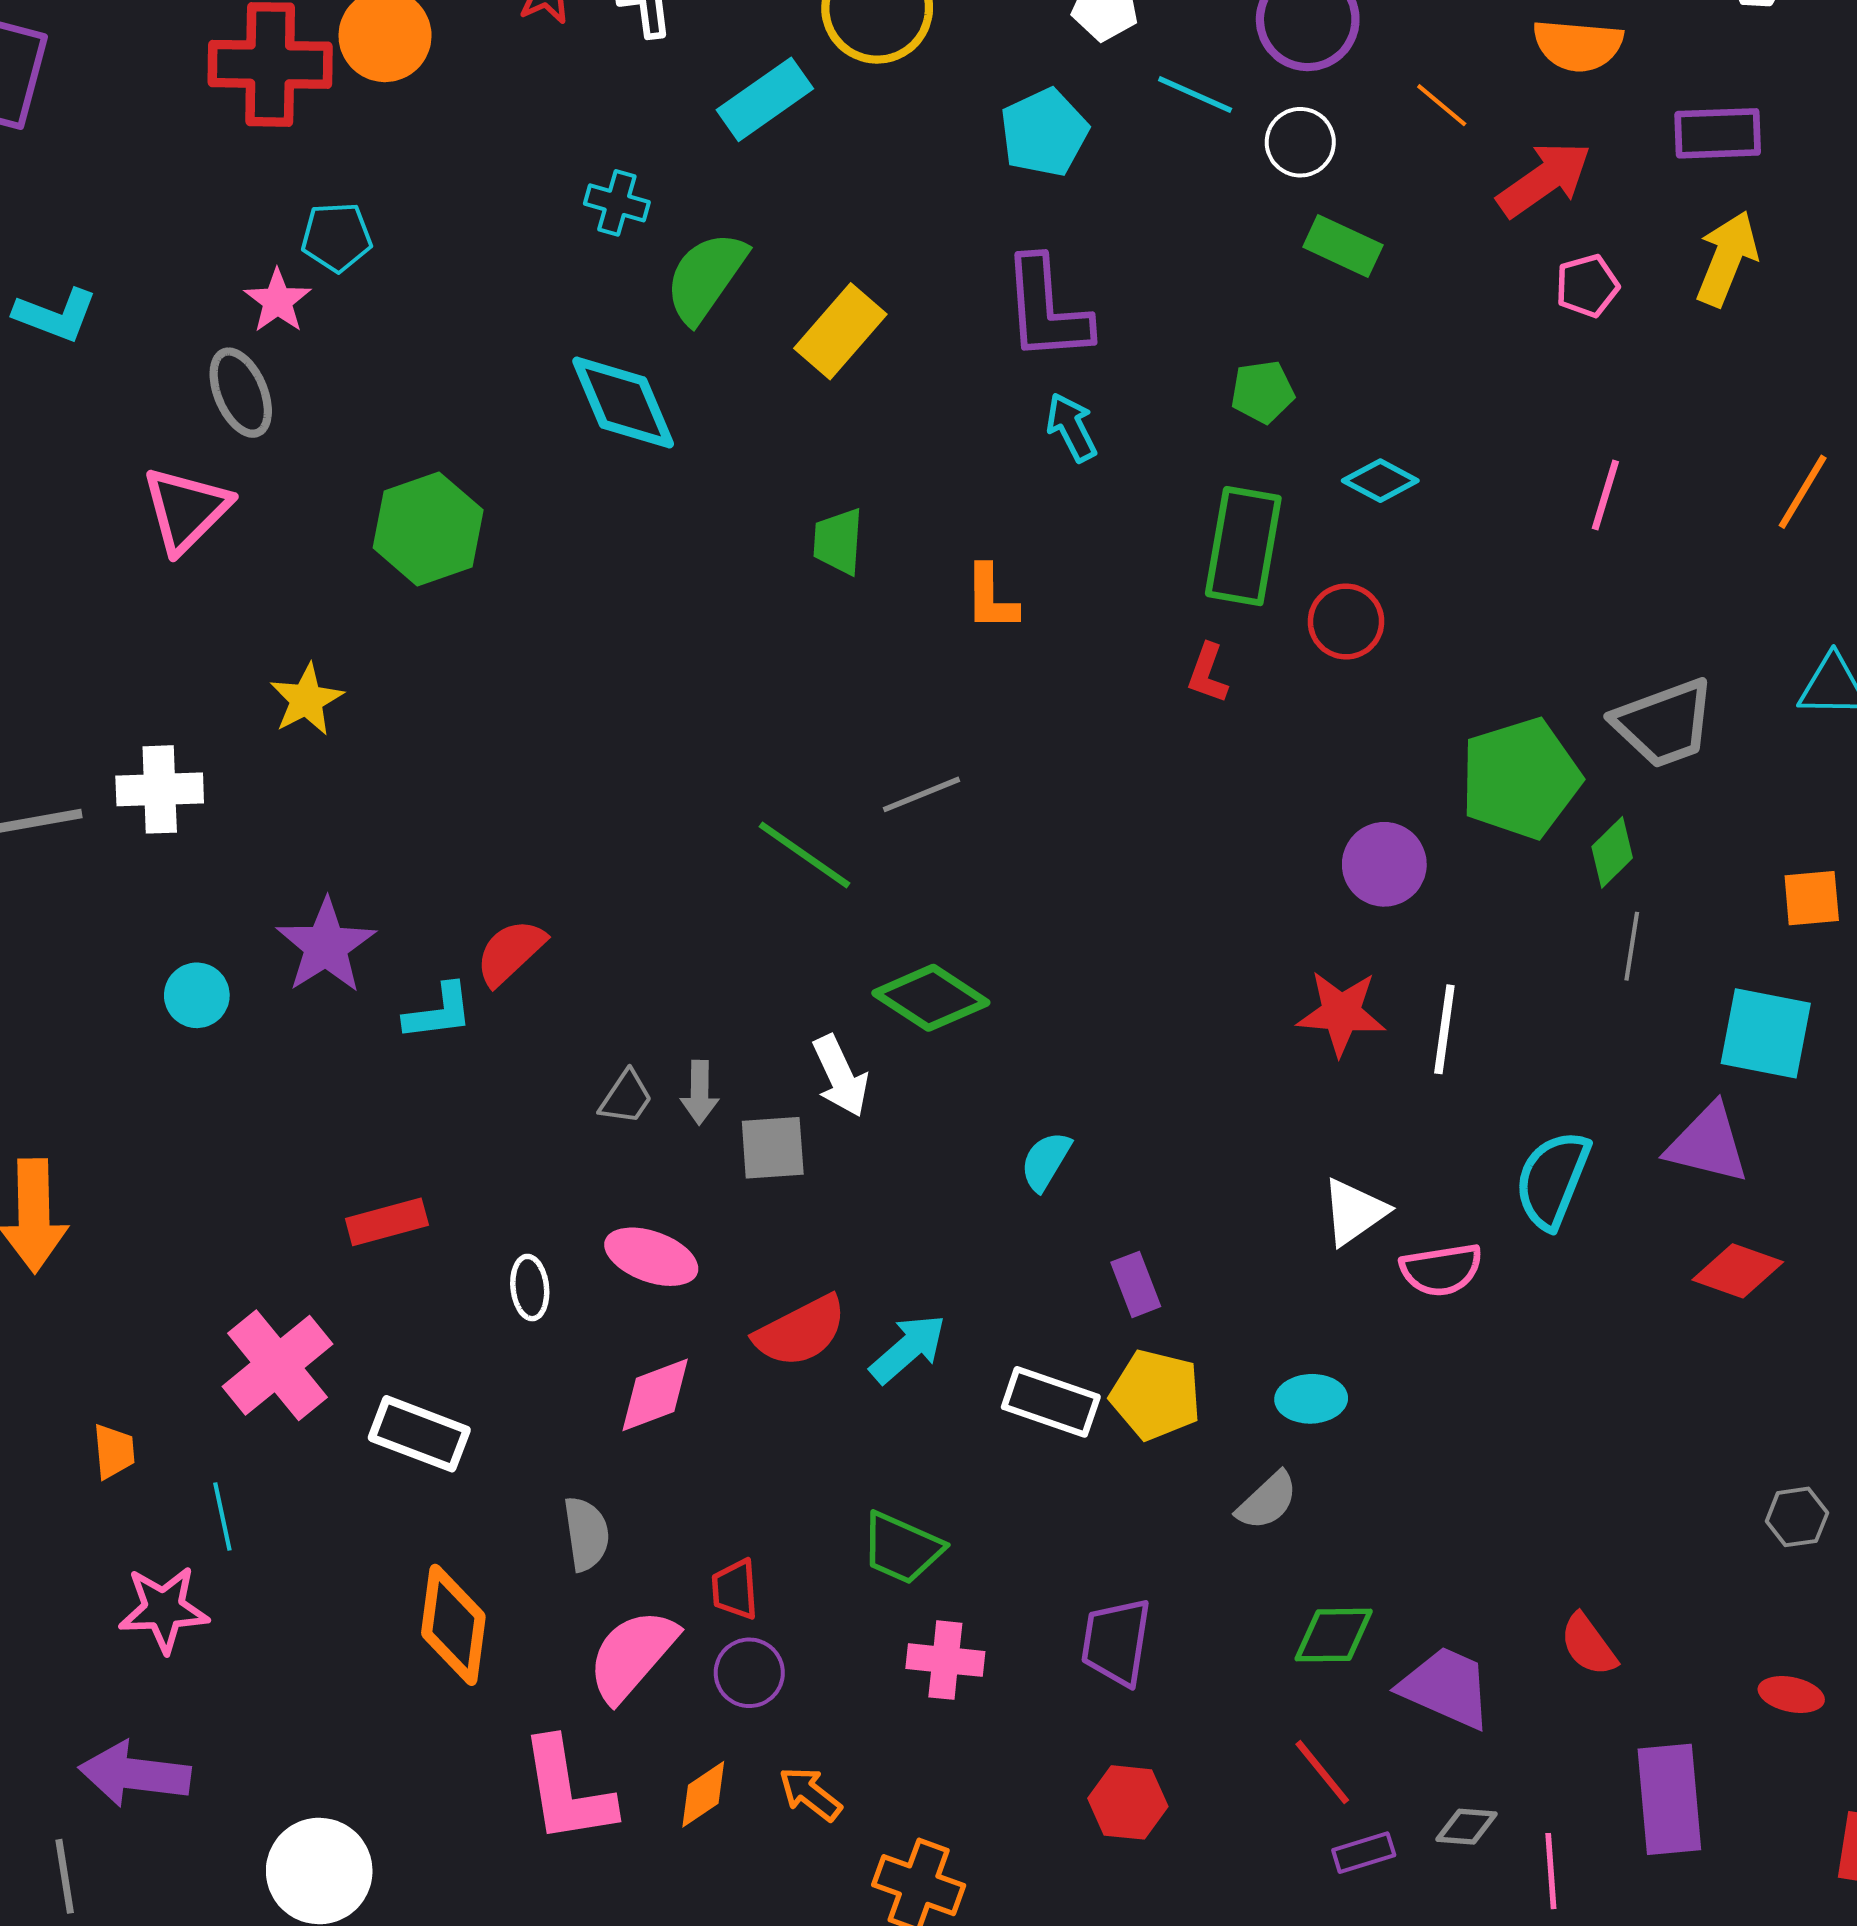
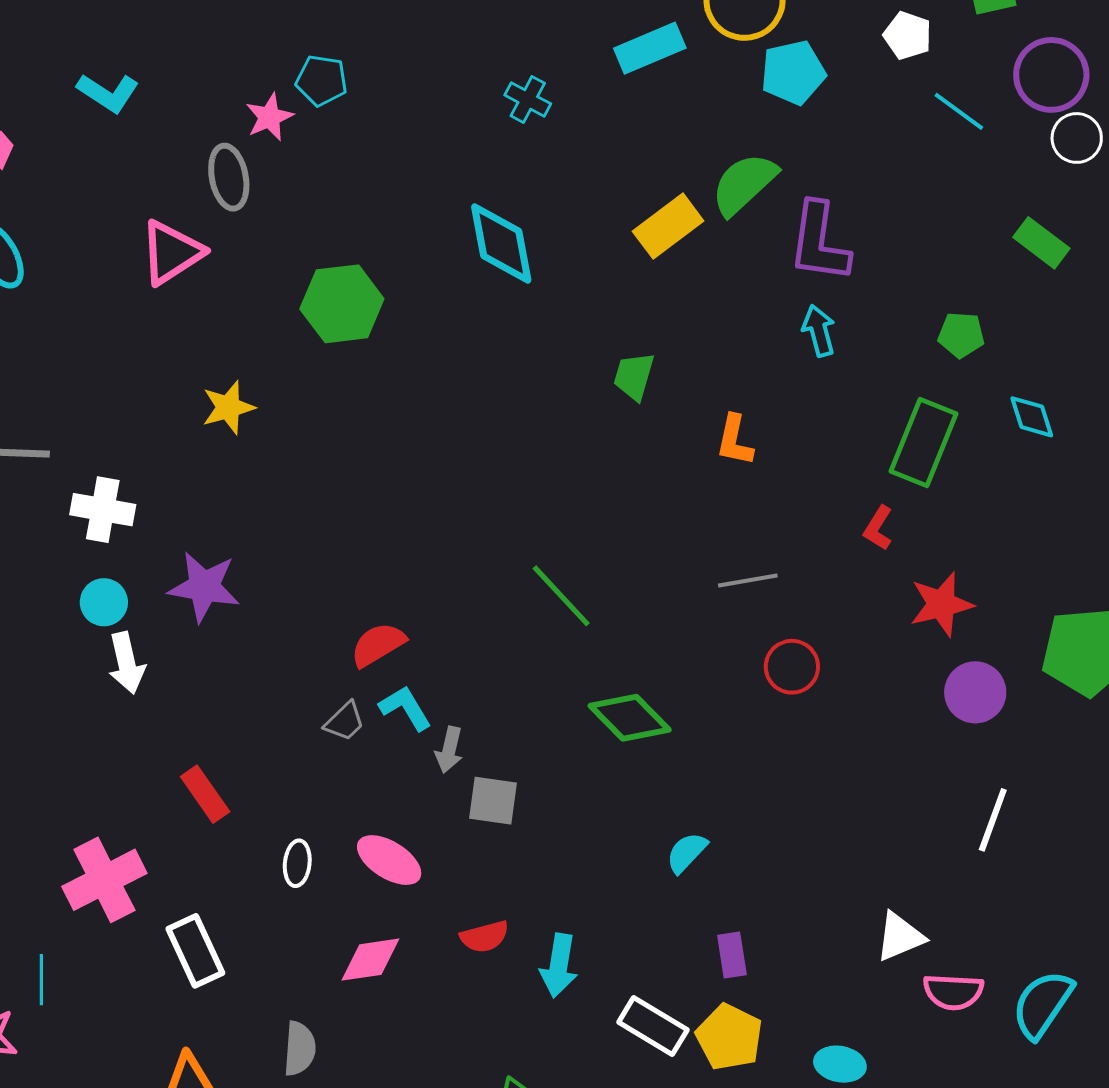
cyan pentagon: (1044, 133) -> (793, 72), moved
white circle: (1300, 142) -> (1077, 138), moved
green semicircle: (706, 277) -> (744, 184), moved
cyan diamond: (1380, 481) -> (1032, 417), turned 32
red circle: (1346, 621) -> (792, 667), moved
white cross: (160, 789) -> (103, 510), moved
gray line: (921, 794) -> (748, 581), moved
purple star: (326, 946) -> (204, 587), turned 30
red semicircle: (510, 952) -> (378, 645), moved
cyan L-shape: (439, 1012) -> (405, 708), moved, turned -126
red star: (1341, 1013) -> (941, 604), moved, turned -30
white arrow: (840, 1076) -> (127, 663), moved
gray trapezoid: (626, 1098) -> (345, 721), moved
cyan semicircle: (1552, 1180) -> (1042, 1004), moved
red rectangle: (387, 1222) -> (205, 794), turned 58
red semicircle: (801, 1331) -> (485, 937), size x0.7
cyan arrow: (908, 1349) -> (559, 966), turned 128
white rectangle: (419, 1434) -> (195, 951), turned 32

